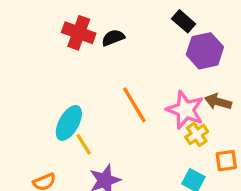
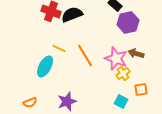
black semicircle: (113, 38) -> (72, 14), size x1.5
yellow line: (84, 144) -> (59, 48), moved, turned -32

